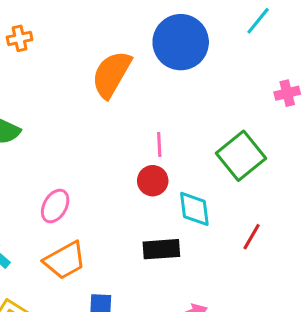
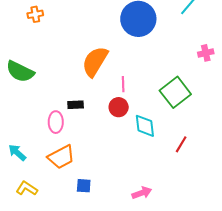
orange semicircle: (111, 74) -> (95, 61), moved
pink ellipse: (55, 206) -> (56, 122), turned -30
black rectangle: (161, 249) -> (76, 105), moved, size x0.7

